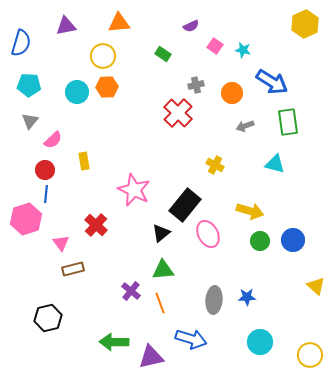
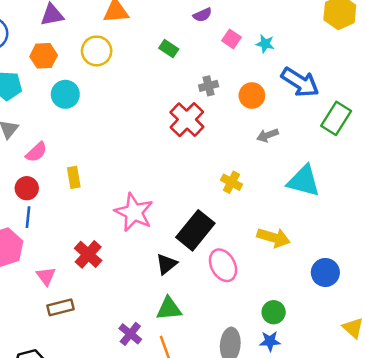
orange hexagon: (107, 87) -> (44, 56), moved
green rectangle: (288, 122) -> (336, 118), moved, turned 40
cyan triangle: (275, 164) -> (304, 181), size x1.4
green circle: (260, 241) -> (274, 312), moved

